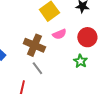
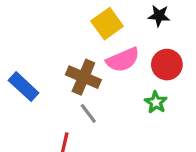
pink semicircle: (59, 34) -> (123, 60), size x1.5

